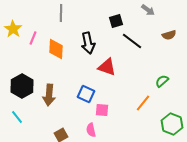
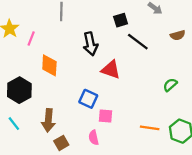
orange diamond: (56, 49) -> (49, 65), moved
brown arrow: (49, 95) -> (48, 120), moved
orange line: (143, 103) -> (150, 128), moved, turned 60

